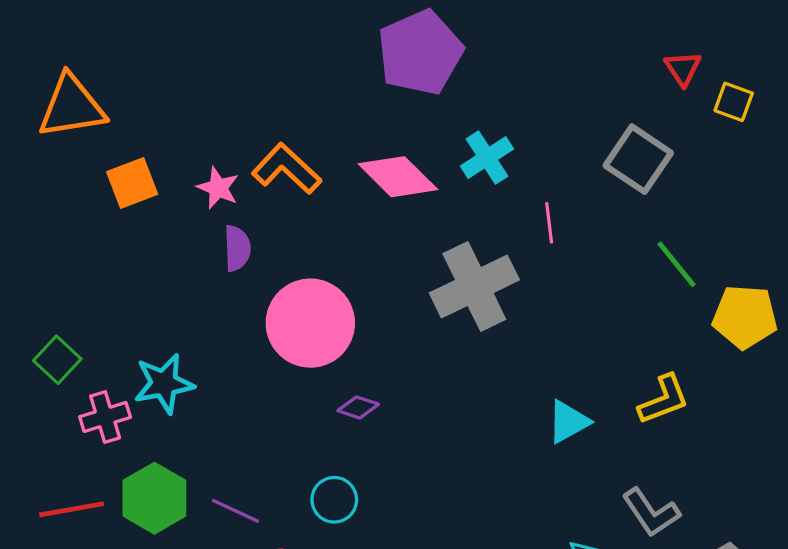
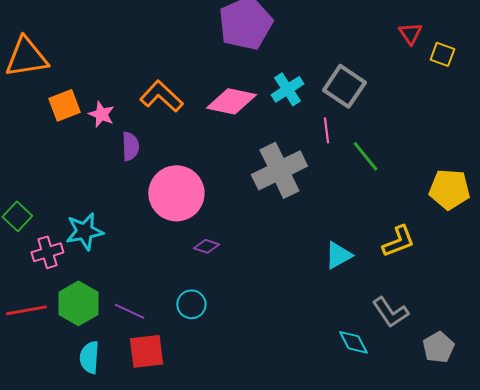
gray square: (638, 159) -> (344, 86), moved
pink diamond: (398, 177) -> (231, 101), turned -33
pink star: (218, 188) -> (101, 114), moved
green line: (676, 264) -> (365, 156), moved

